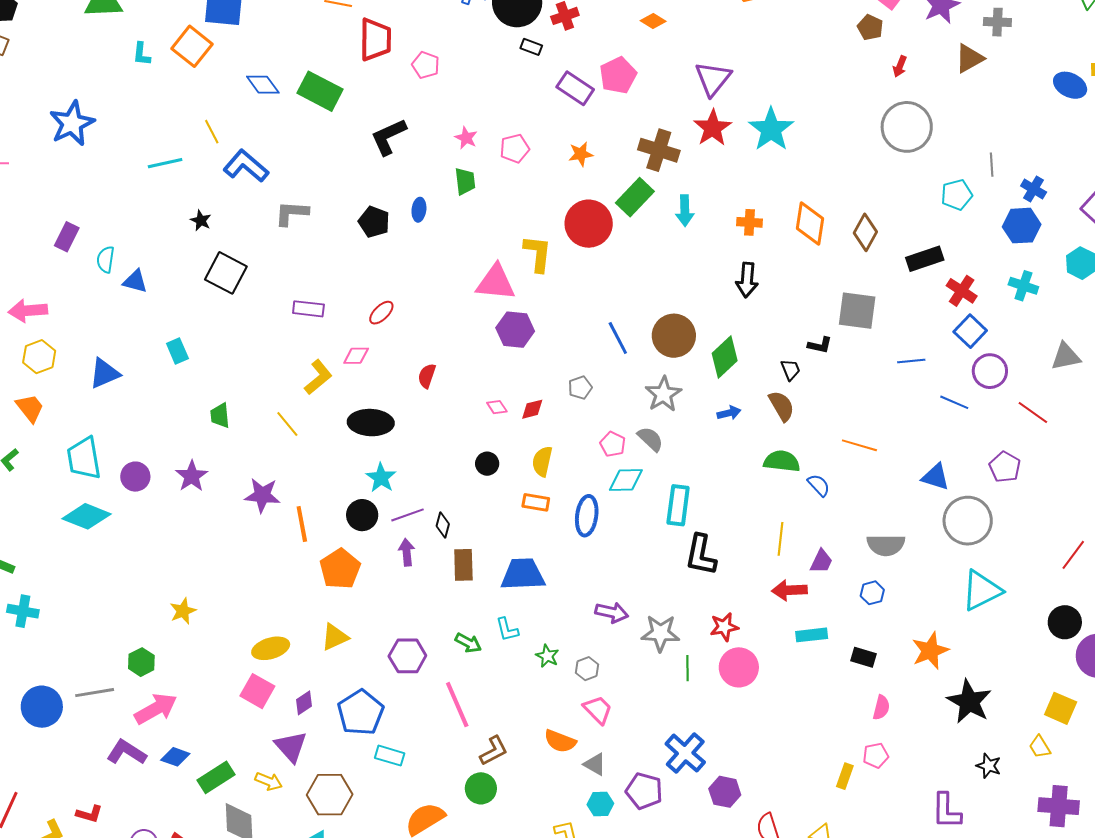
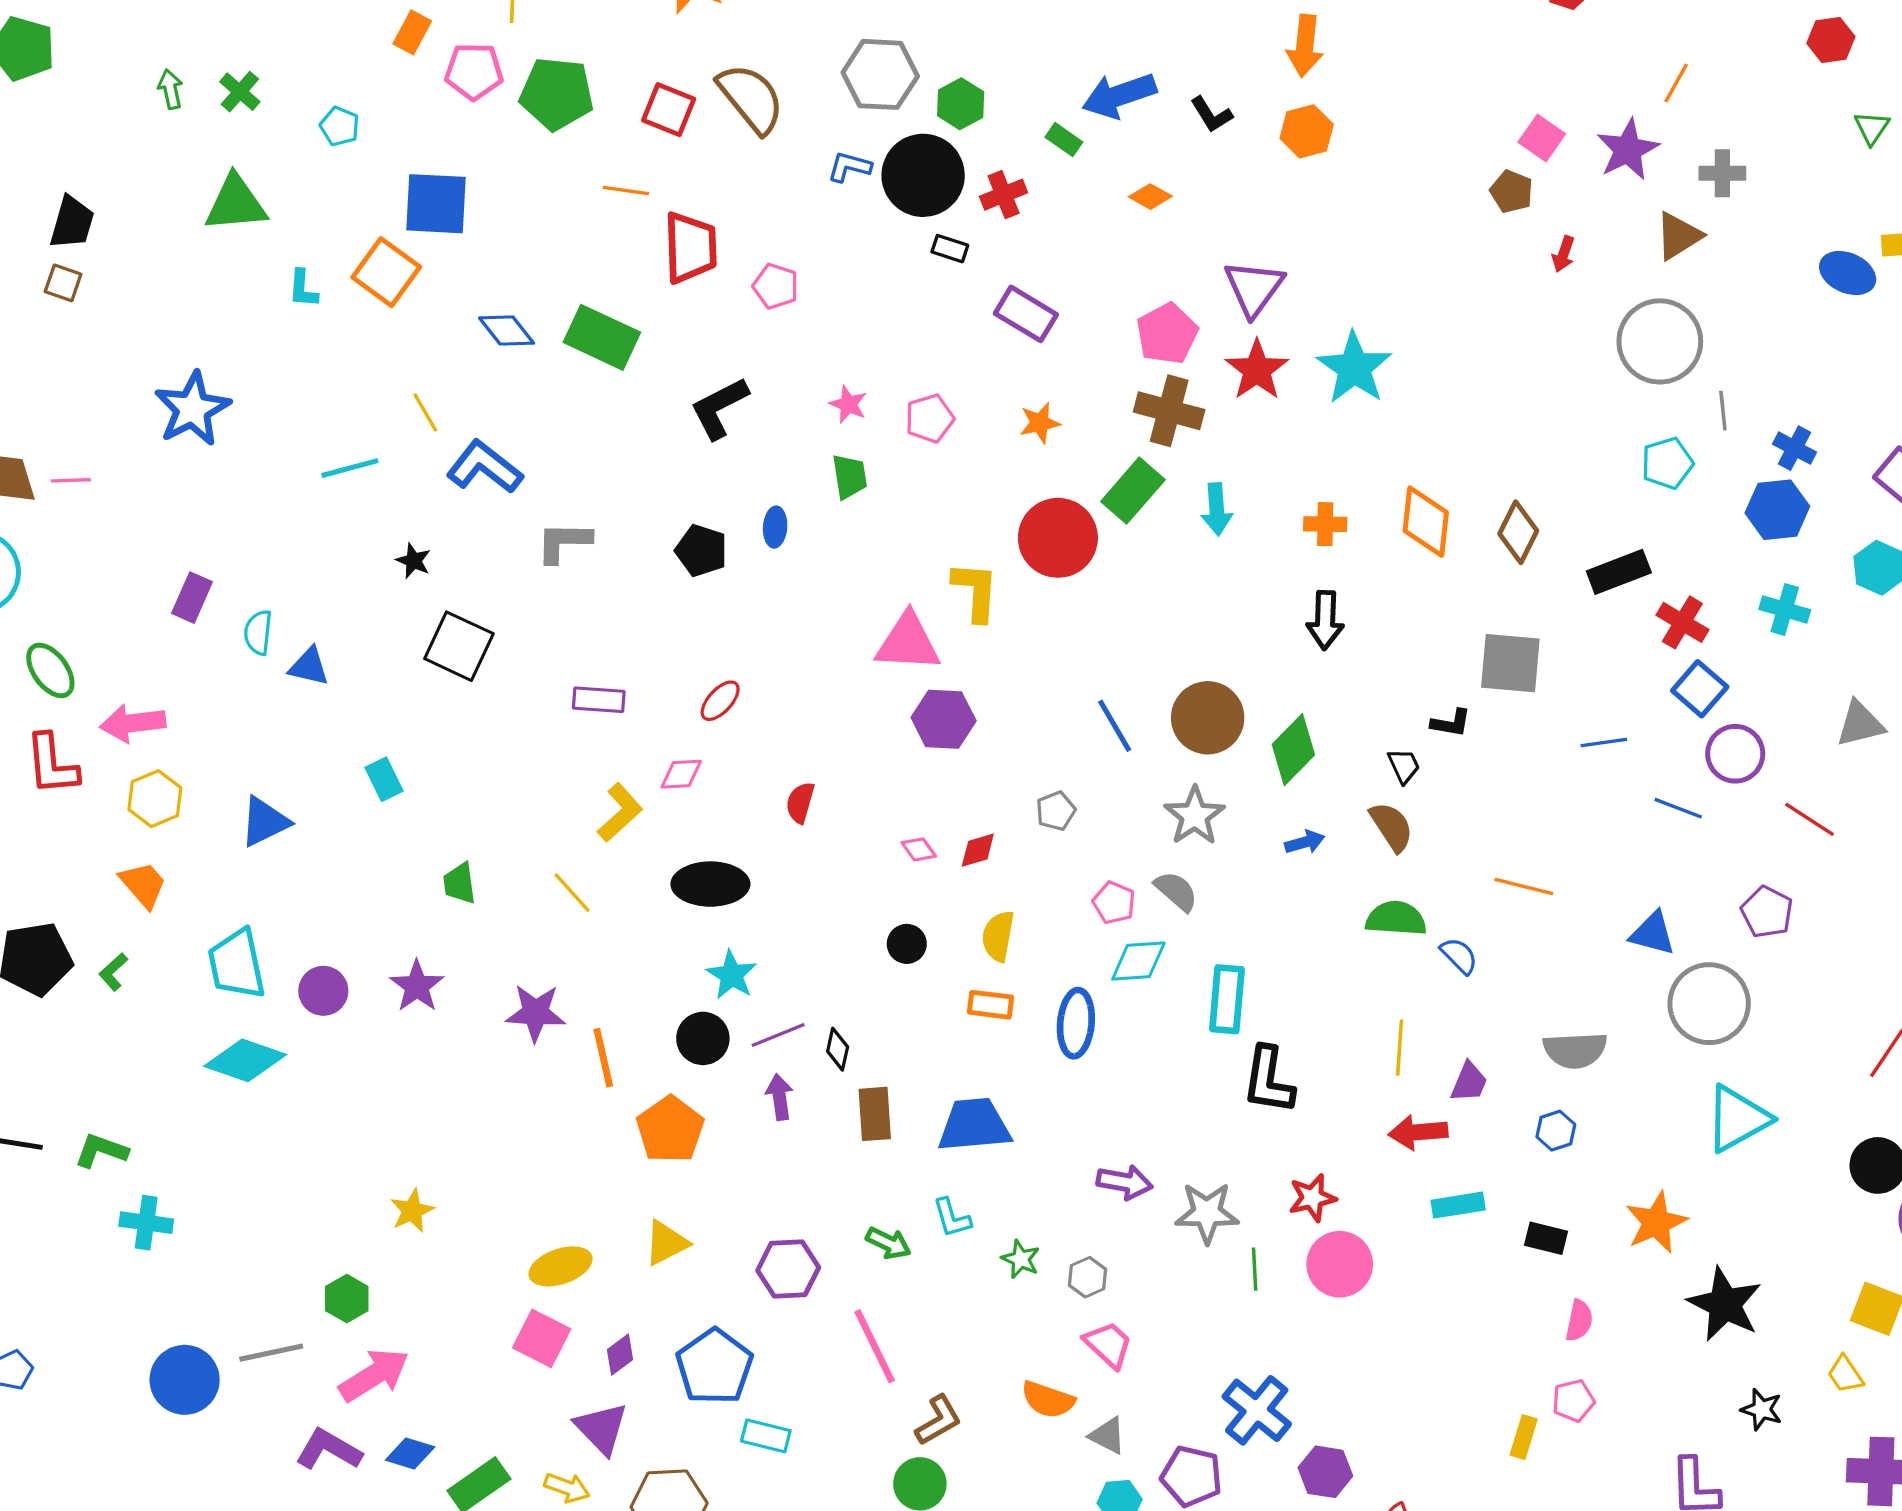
pink pentagon: (618, 75) -> (1167, 334), moved
gray circle: (907, 127) -> (1660, 341), moved

